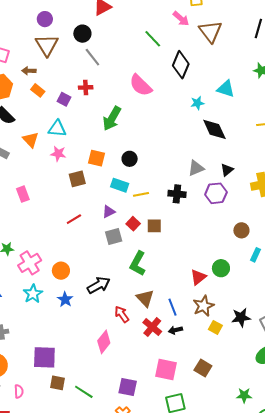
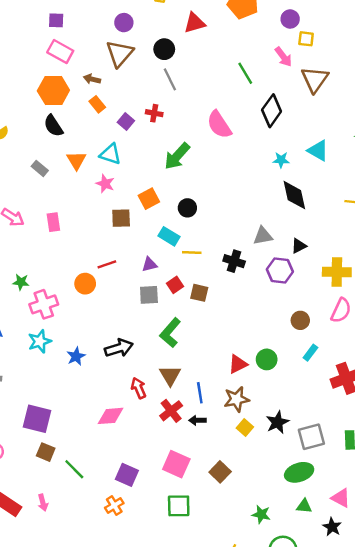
orange square: (96, 158) -> (149, 199), turned 36
orange circle: (61, 271) -> (85, 284), moved
black star: (241, 317) -> (277, 422), turned -30
pink diamond: (104, 342) -> (111, 416), turned 35

